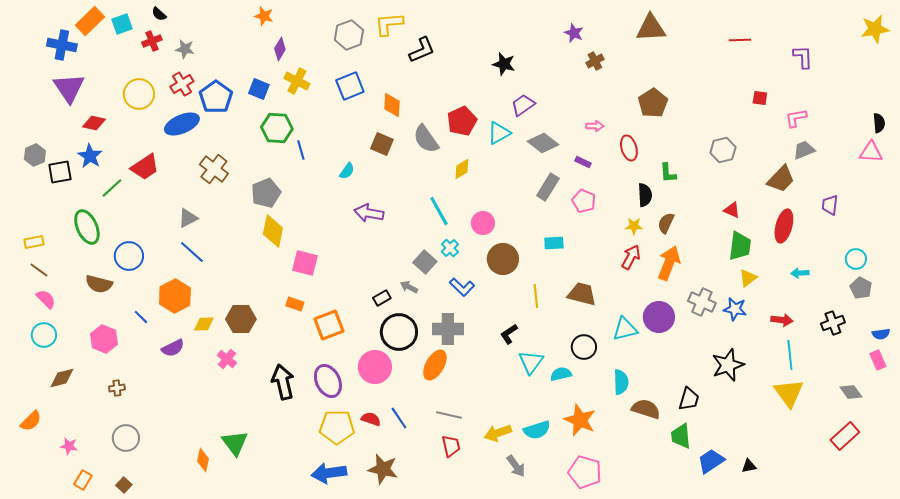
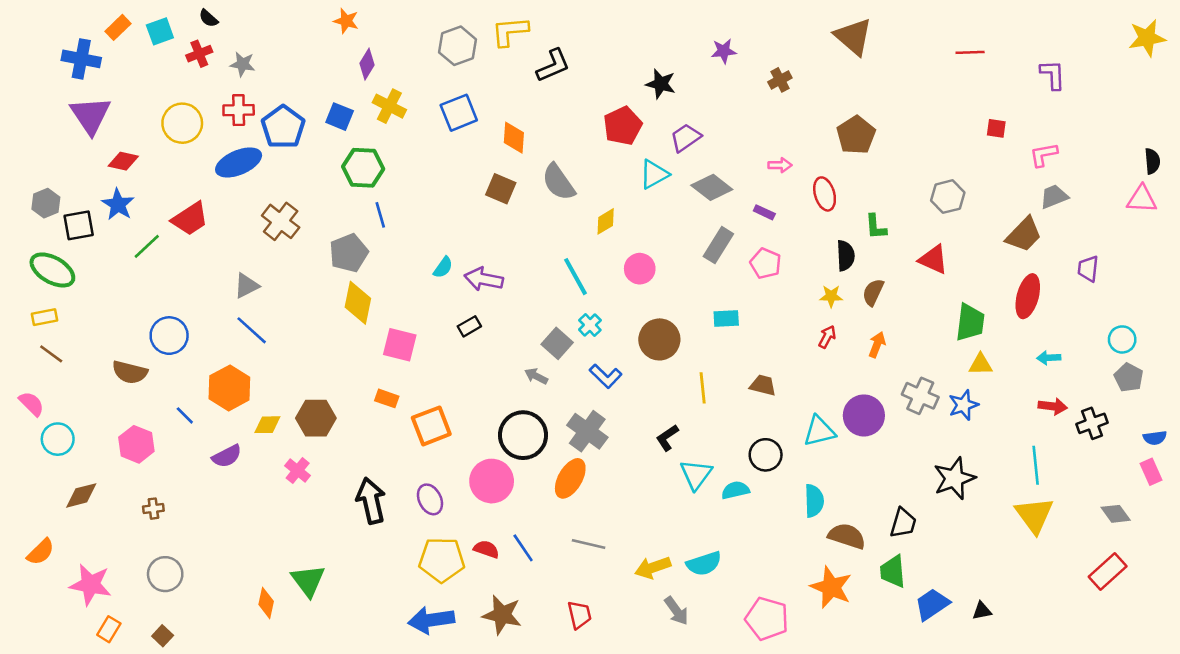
orange rectangle: (90, 21) -> (118, 27), size x0.7
brown triangle: (651, 28) -> (853, 37), turned 44
purple star: (574, 33) -> (724, 51), moved, turned -30
red cross: (182, 84) -> (239, 110), turned 30
red pentagon: (462, 121) -> (623, 126), moved
blue line: (301, 150) -> (380, 215), moved
cyan semicircle: (347, 171) -> (443, 267), moved
red triangle: (732, 210) -> (933, 259), moved, size x1.4
pink circle: (483, 223) -> (640, 269), moved
green ellipse: (87, 227) -> (52, 270), moved, turned -36
red arrow: (631, 257) -> (827, 337), size x0.7
orange arrow: (669, 263) -> (877, 345), size x0.6
yellow triangle: (748, 278) -> (981, 364), turned 36
brown trapezoid: (582, 294) -> (763, 385), size x0.7
black rectangle: (382, 298) -> (469, 326), moved
pink semicircle: (46, 299) -> (31, 404), moved
blue star: (735, 309) -> (964, 405), turned -30
red arrow: (782, 320) -> (1053, 406), moved
gray cross: (448, 329) -> (587, 431), turned 36
purple ellipse: (328, 381) -> (430, 499), size x0.7
orange star: (580, 420) -> (831, 587), moved
pink star: (69, 446) -> (90, 585), size x1.8
red trapezoid: (451, 446) -> (579, 615), moved

